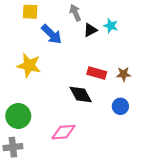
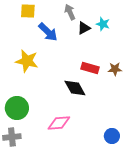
blue circle: (120, 106) -> (112, 136), moved

